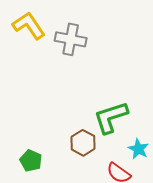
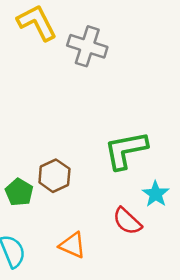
brown hexagon: (83, 143) -> (54, 176), moved

